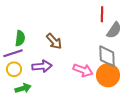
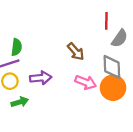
brown arrow: (54, 41) -> (76, 52), moved

